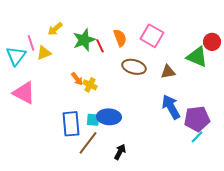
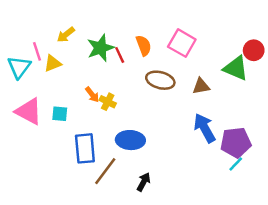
cyan square: (93, 120) -> (60, 114), moved

